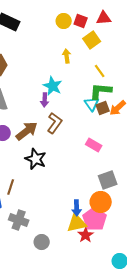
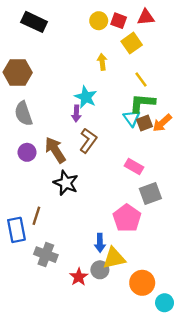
brown arrow: (27, 131) -> (55, 150), turned -85
gray square: (108, 180) -> (150, 193), moved
orange circle: (101, 202) -> (142, 283), moved
blue arrow: (77, 208) -> (100, 243), moved
pink pentagon: (95, 219) -> (127, 218), moved
red star: (86, 235) -> (79, 277), moved
gray circle: (42, 242) -> (100, 270), moved

